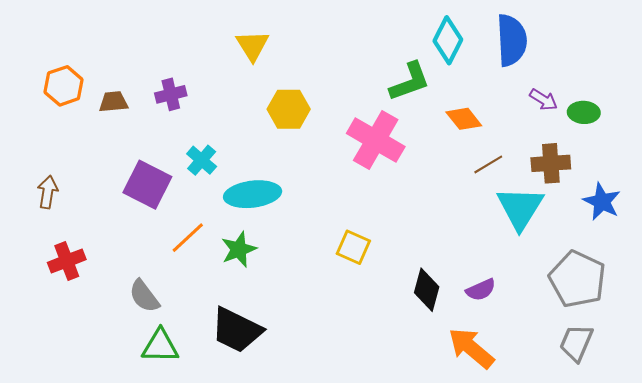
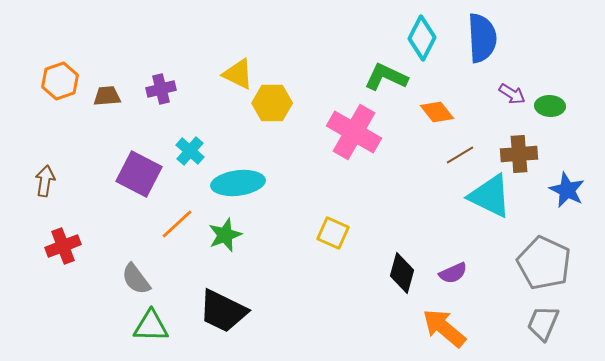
yellow triangle: (253, 46) -> (238, 74), moved, turned -32
green L-shape: (410, 82) -> (386, 77), turned -135
cyan triangle: (520, 208) -> (490, 196), turned -36

